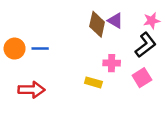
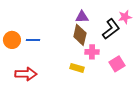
purple triangle: (115, 21) -> (82, 17), moved, turned -32
brown diamond: (97, 24) -> (80, 35), moved
black L-shape: (146, 45) -> (111, 29), moved

